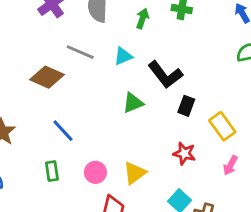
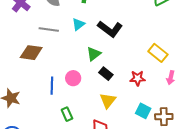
black rectangle: (186, 106) -> (106, 74), moved, turned -56
blue line: (63, 131) -> (52, 86), turned 60
green rectangle: (52, 171) -> (67, 114), moved
pink circle: (95, 172) -> (73, 78), moved

